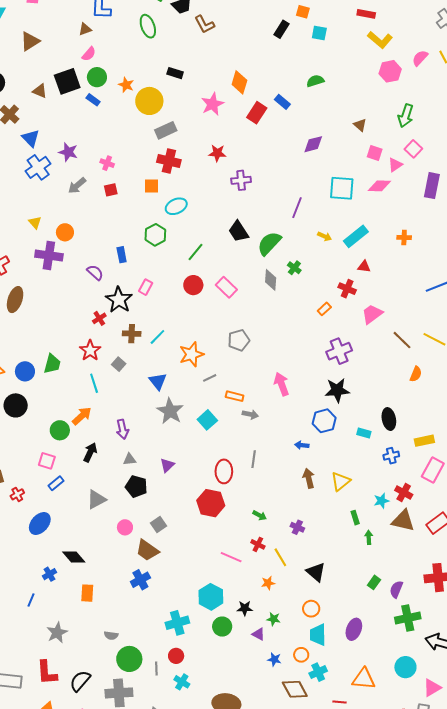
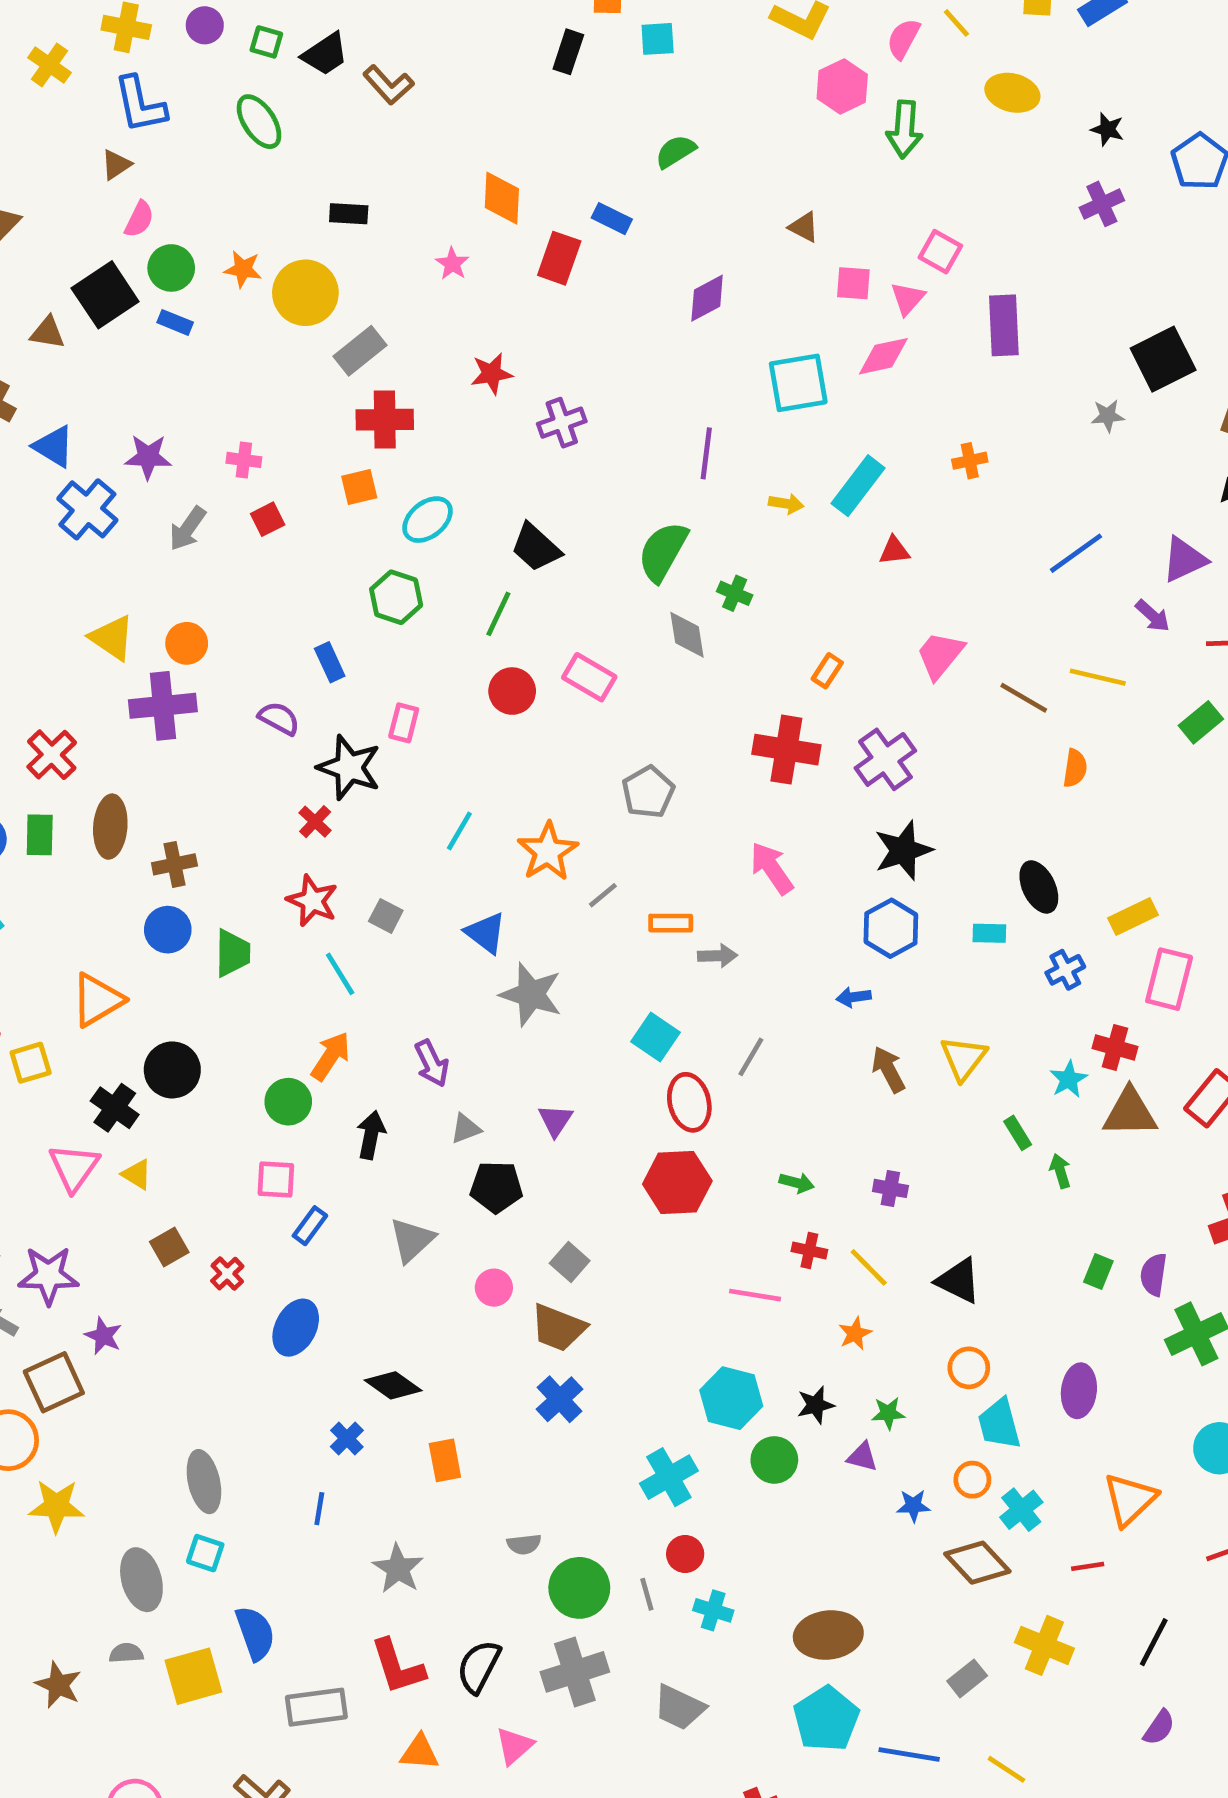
pink star: (212, 104) -> (452, 264), size x0.6
green arrow: (406, 116) -> (904, 129), moved
yellow triangle: (35, 222) -> (112, 638), size x1.5
black trapezoid: (239, 231) -> (536, 547), moved
red cross: (347, 289) -> (786, 750), moved, size x1.5
brown cross: (132, 334) -> (174, 864), moved
blue circle: (25, 371) -> (168, 930), moved
cyan square: (207, 420) -> (655, 1037), moved
gray line: (254, 459) -> (751, 1057), turned 36
orange triangle: (364, 679) -> (1130, 1499), turned -35

